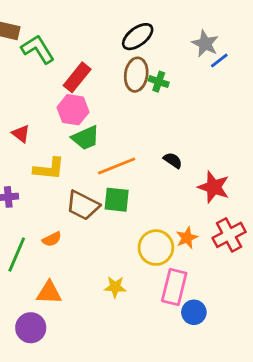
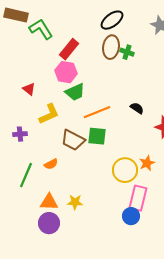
yellow L-shape: (49, 169) -> (49, 114), turned -30
yellow star: (115, 287) -> (75, 202), moved
blue circle: (194, 312) -> (131, 216), moved
purple circle: (31, 328) -> (49, 223), moved

